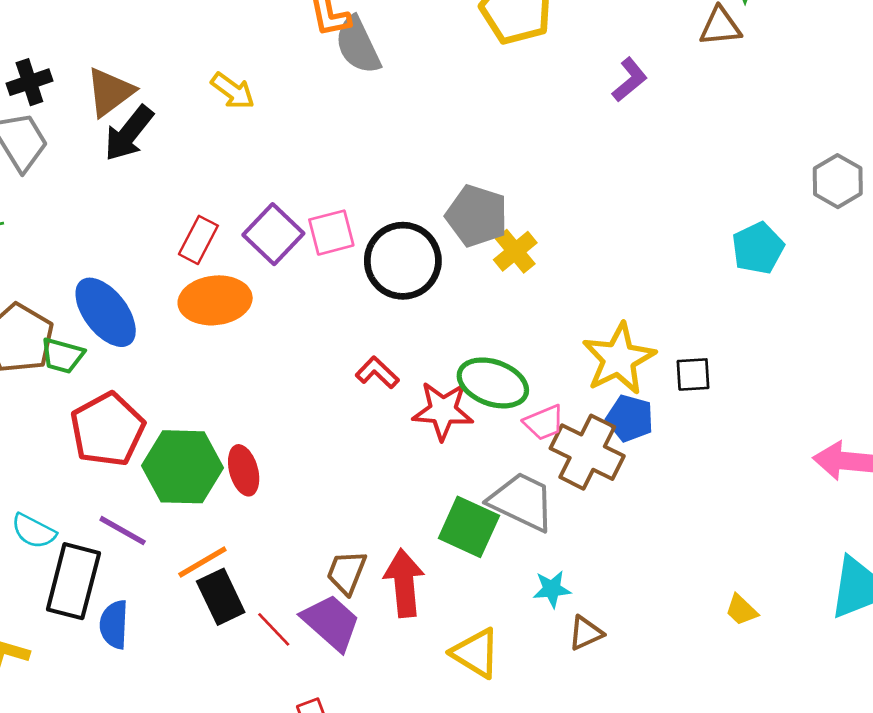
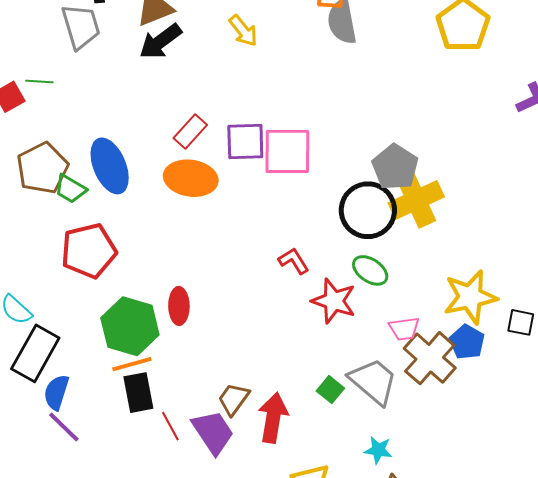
pink square: (331, 233) -> (287, 151), size x1.5
purple square: (273, 234) -> (245, 142), turned 30
yellow cross: (515, 251) -> (416, 200), size x1.6
black circle: (403, 261) -> (368, 210), moved
green ellipse: (493, 383) -> (370, 270), moved, size x0.7
green hexagon: (183, 467) -> (130, 326), moved
green square: (469, 527) -> (330, 390), size x0.6
purple line: (123, 531) -> (64, 427), moved

